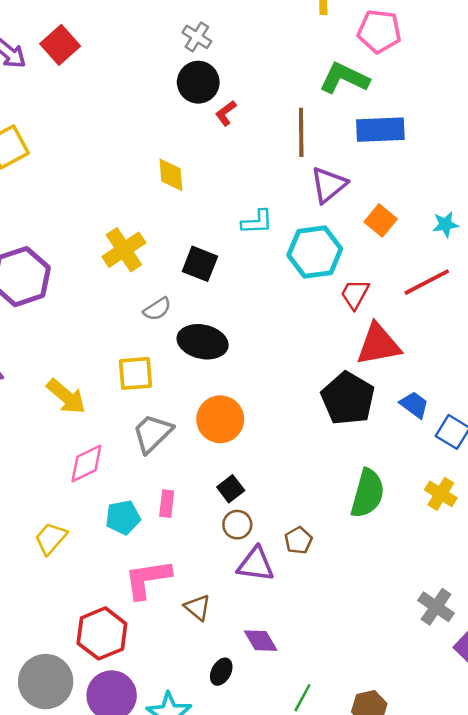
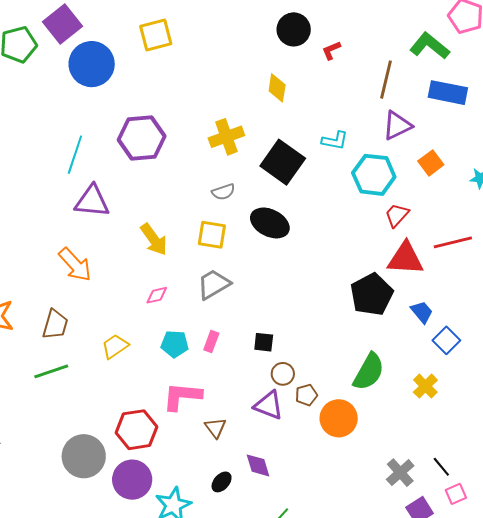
black circle: (198, 82) -> (294, 29), moved
black square: (200, 264) -> (283, 162), size x1.5
red line: (427, 282) -> (453, 242), moved
gray semicircle: (157, 309) -> (223, 192), moved
orange circle: (220, 419) -> (339, 418), moved
pink diamond: (86, 464) -> (157, 295), size x0.7
black square: (231, 489) -> (264, 342), turned 30
brown circle: (237, 525) -> (283, 374), moved

